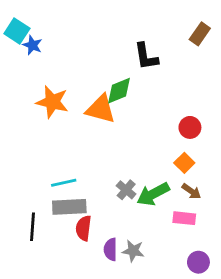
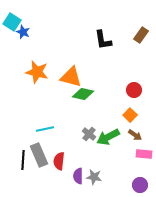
brown rectangle: (200, 34) -> (141, 35), moved
green diamond: (119, 91) -> (83, 94), moved, turned 35
gray rectangle: (69, 207) -> (39, 155), moved, turned 70
pink rectangle: (184, 218) -> (144, 154), moved

